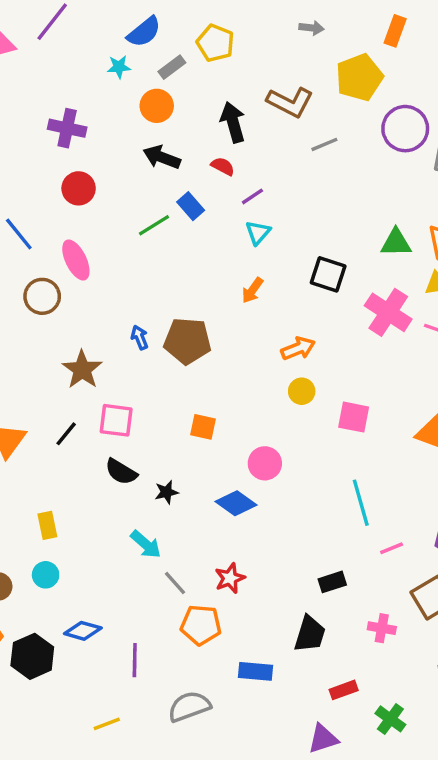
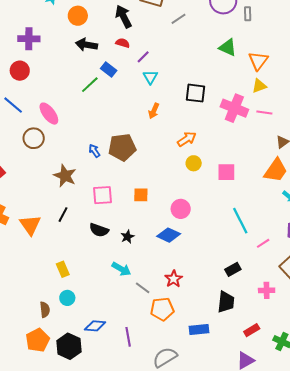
red circle: (79, 188) -> (20, 71), moved
green triangle: (396, 243) -> (228, 47), moved, turned 36
pink square: (116, 420) -> (102, 195), moved

